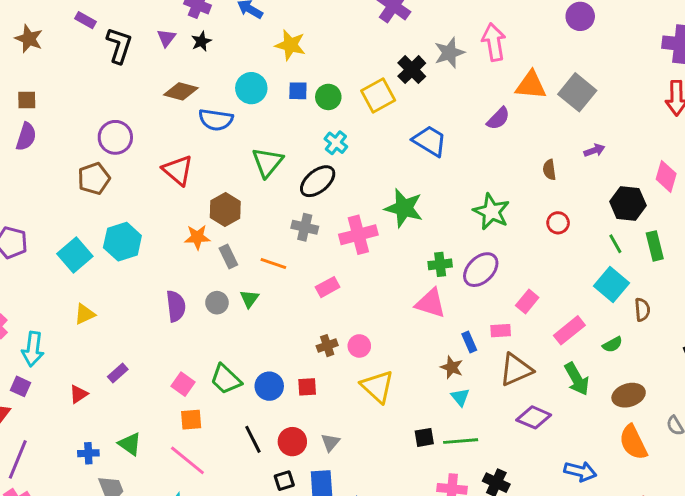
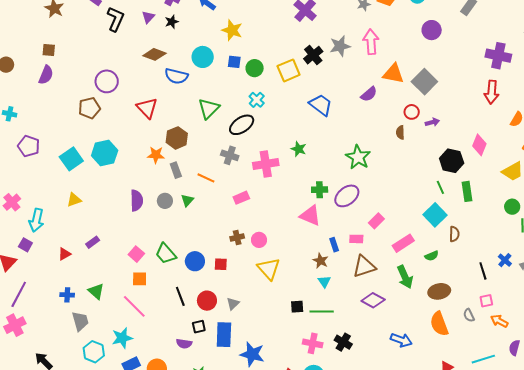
green star: (404, 208) -> (299, 149), size x0.6
red circle: (558, 223) -> (412, 112), moved

